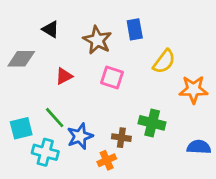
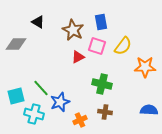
red triangle: (64, 76) -> (78, 57), moved
pink square: (112, 77) -> (97, 46), moved
green cross: (152, 123) -> (102, 84), moved
brown cross: (121, 138) -> (105, 112), moved

